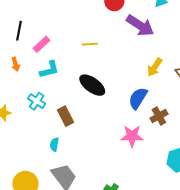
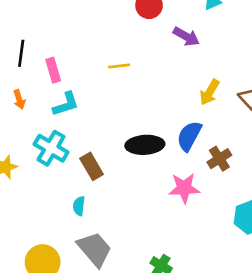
purple arrow: (140, 26) -> (186, 37), size x0.7
pink rectangle: (42, 44) -> (53, 70), turned -60
black ellipse: (92, 85) -> (145, 145), moved, turned -36
cyan cross: (37, 101) -> (51, 148), size x1.4

